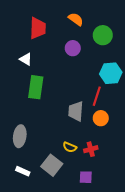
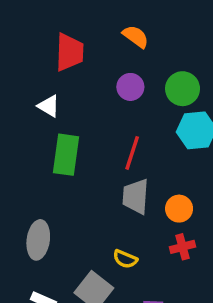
green circle: (103, 35) -> (183, 89), moved
red line: (97, 96) -> (132, 153), moved
red cross: (91, 149) -> (183, 247), moved

